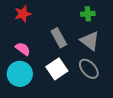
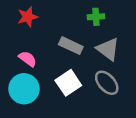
green cross: (88, 14) -> (96, 17), moved
gray rectangle: (59, 38) -> (71, 46), turned -36

